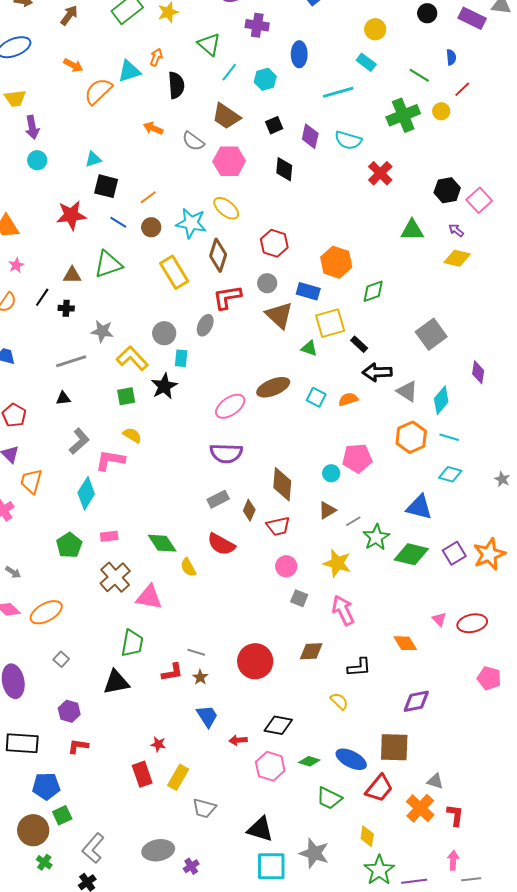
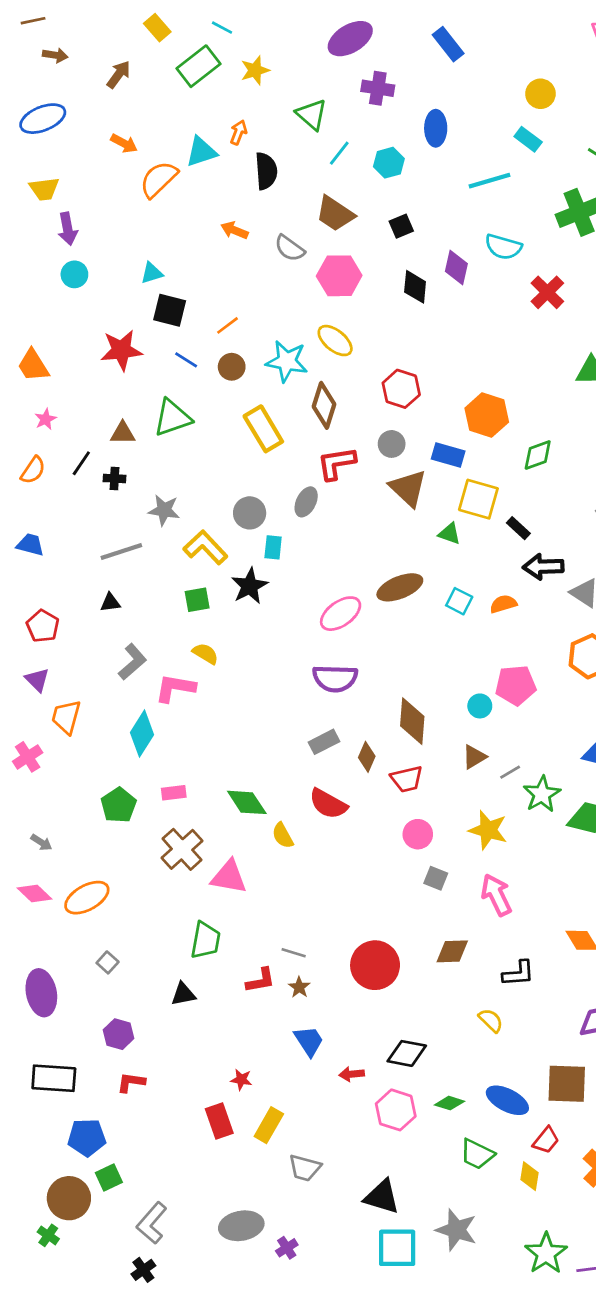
purple diamond: (310, 136) -> (456, 267), moved
yellow square: (330, 323) -> (478, 499), turned 32
black triangle: (116, 682) -> (183, 994), size x0.7
red trapezoid: (379, 788) -> (546, 1140), size x0.7
yellow diamond: (367, 836) -> (529, 1176), moved
green cross: (44, 862) -> (48, 1235), moved

